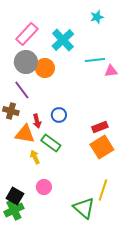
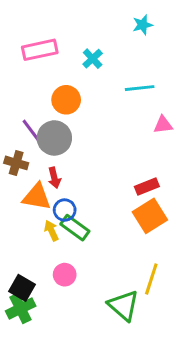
pink rectangle: (27, 34) -> (40, 50), turned 35
cyan cross: (63, 40) -> (93, 59), size x0.6
gray circle: (26, 62) -> (54, 138), moved
pink triangle: (111, 71) -> (163, 125), moved
blue circle: (59, 115) -> (65, 210), moved
green rectangle: (51, 143) -> (75, 228), moved

